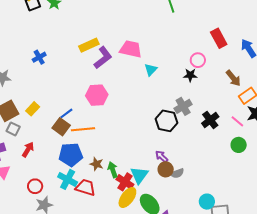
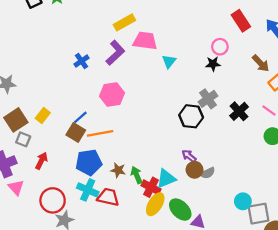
yellow rectangle: (89, 45) -> (124, 22), moved
blue cross: (39, 57) -> (82, 61), moved
cyan triangle: (139, 175) -> (166, 179), turned 36
red circle: (35, 186) -> (53, 200), size x1.5

